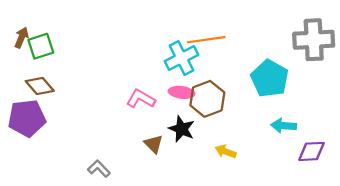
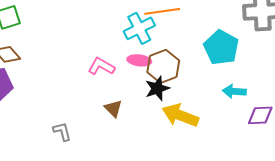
black star: (182, 129) -> (157, 88), moved, turned 30
yellow arrow: (226, 151) -> (180, 115), size x1.8
gray L-shape: (99, 169) -> (62, 131), turned 30

